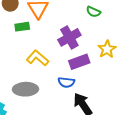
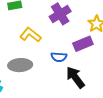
purple rectangle: (79, 62) -> (83, 44), moved

